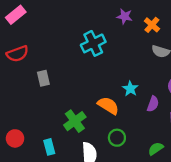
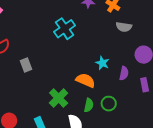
green circle: (117, 138) -> (109, 104), moved
green semicircle: (156, 149) -> (89, 105), moved, turned 144

